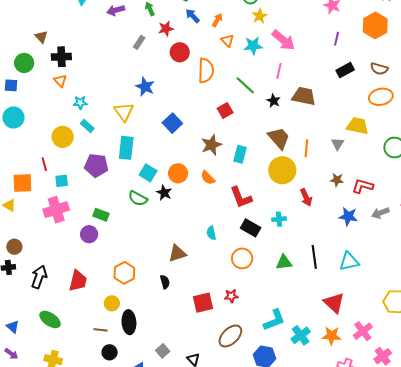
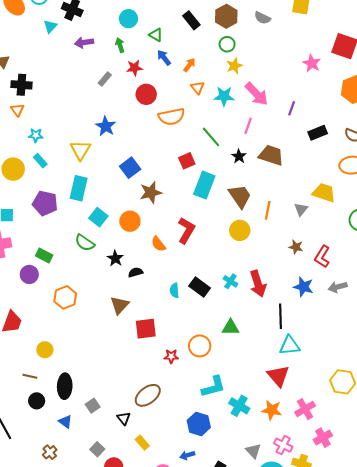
purple line: (337, 39) -> (292, 108), moved
orange semicircle: (206, 71) -> (171, 117), turned 70
brown star: (211, 145) -> (151, 192), moved
cyan rectangle: (240, 154) -> (204, 185), moved, size x1.4
yellow circle: (282, 170) -> (240, 230), size x0.7
orange semicircle: (208, 178) -> (158, 244), moved
red L-shape: (363, 186) -> (322, 257), turned -80
black star: (164, 193) -> (115, 258), moved
red L-shape: (241, 197) -> (186, 230), moved, turned -135
red arrow: (306, 197) -> (258, 284), moved, size x1.4
cyan cross: (279, 219) -> (230, 281), turned 32
cyan semicircle: (211, 233) -> (174, 290), moved
brown triangle: (177, 253) -> (120, 305), turned -36
black line: (314, 257) -> (280, 316), moved
orange circle: (242, 258) -> (200, 346), moved
cyan triangle: (349, 261) -> (290, 346), moved
orange hexagon: (124, 273) -> (65, 297), moved
black semicircle: (165, 282) -> (136, 272), moved, turned -96
red square: (203, 303) -> (146, 329), moved
black ellipse: (129, 322) -> (65, 386), moved
cyan cross: (301, 335) -> (239, 406), turned -30
brown ellipse: (230, 336) -> (148, 395), moved

